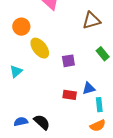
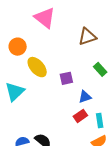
cyan triangle: (16, 71) -> (15, 92), size x1.5
blue triangle: (89, 88) -> (85, 97), moved
red rectangle: (70, 95) -> (80, 116), moved, turned -40

